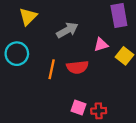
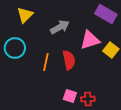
purple rectangle: (119, 16) -> (106, 14), turned -50
pink triangle: (101, 45) -> (90, 40), size x1.5
red semicircle: (77, 67) -> (69, 60), turned -96

